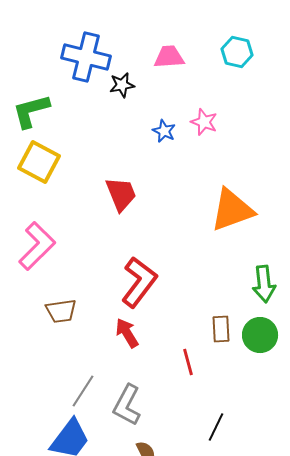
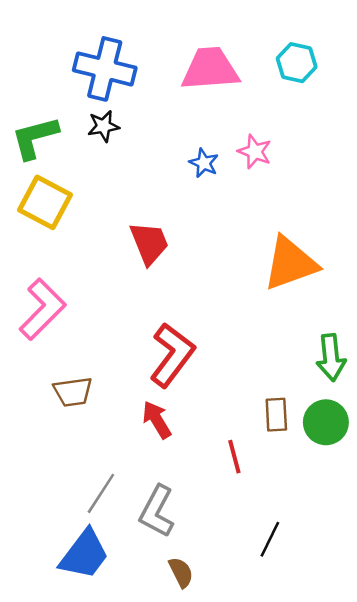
pink trapezoid: (169, 57) -> (210, 69), size x1.5
black star: (122, 85) -> (103, 126), moved

